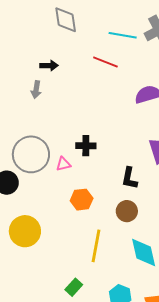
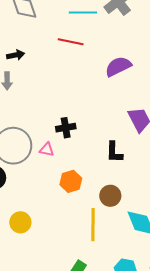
pink triangle: (63, 164) -> (47, 150), turned 35
brown circle: (127, 211) -> (110, 196), moved
yellow circle: (25, 231) -> (20, 222), size x0.7

